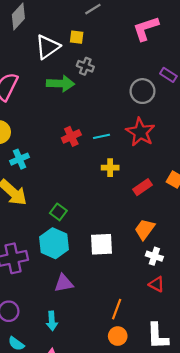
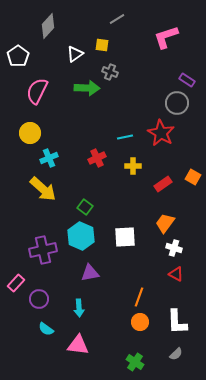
white triangle: (48, 47) -> (75, 54), size x0.7
gray circle: (143, 91) -> (177, 103), moved
red cross: (71, 136) -> (97, 158), moved

